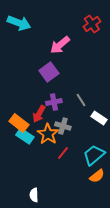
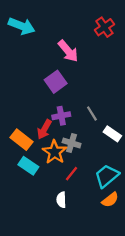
pink arrow: (60, 45) -> (68, 51), turned -90
cyan rectangle: (25, 136) -> (28, 166), moved
white semicircle: (34, 195) -> (61, 200), moved

